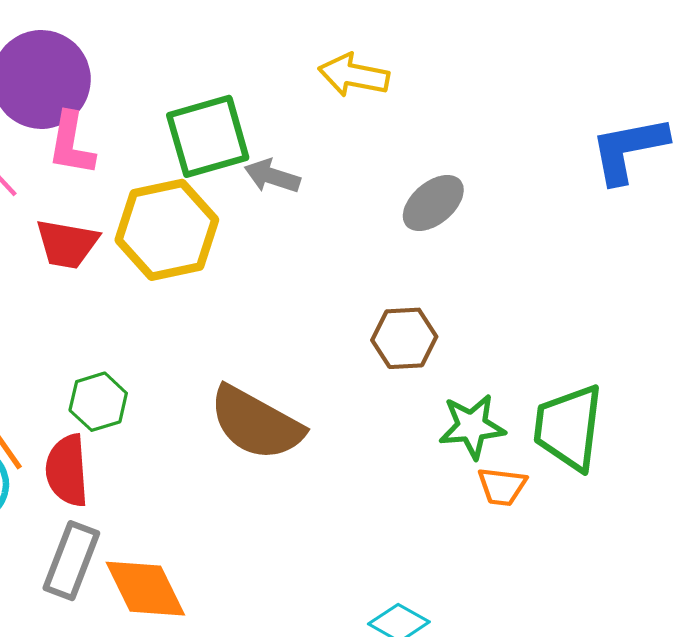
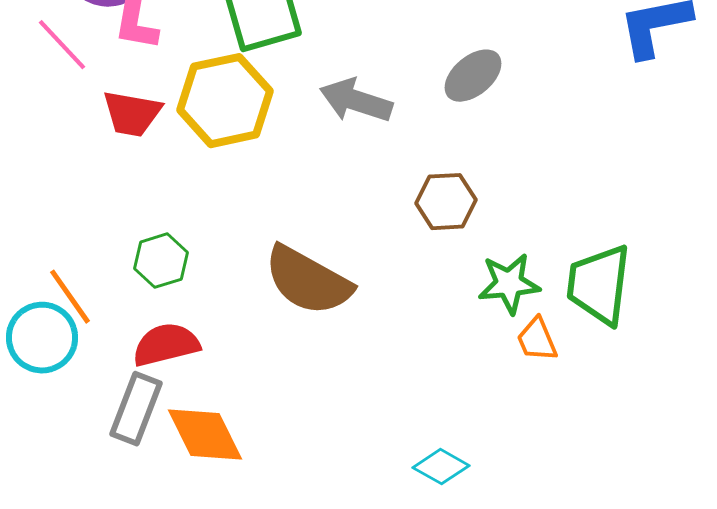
gray arrow: (272, 176) -> (356, 101), moved, size x1.4
red semicircle: (67, 470) -> (166, 345), moved, turned 80
orange trapezoid: (502, 487) -> (537, 340), turned 60

